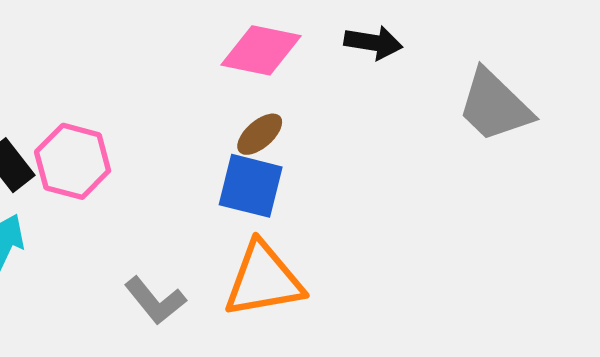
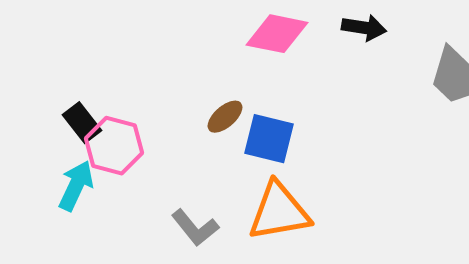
brown ellipse: (260, 134) -> (225, 117), moved
pink hexagon: (73, 161) -> (114, 146), moved

